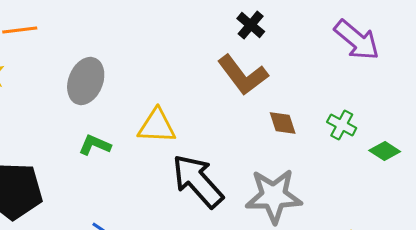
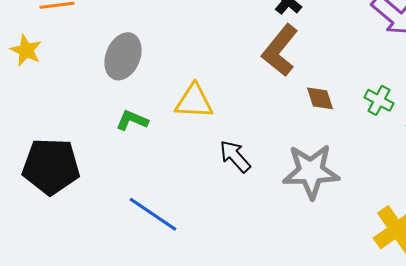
brown L-shape: (243, 75) -> (280, 50), turned 76
black arrow: (198, 181) -> (235, 156), size x0.6

